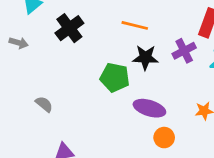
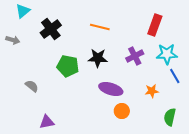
purple cross: (184, 51) -> (135, 56), moved
black star: (145, 57) -> (98, 58), moved
green pentagon: (115, 77) -> (68, 66), moved

